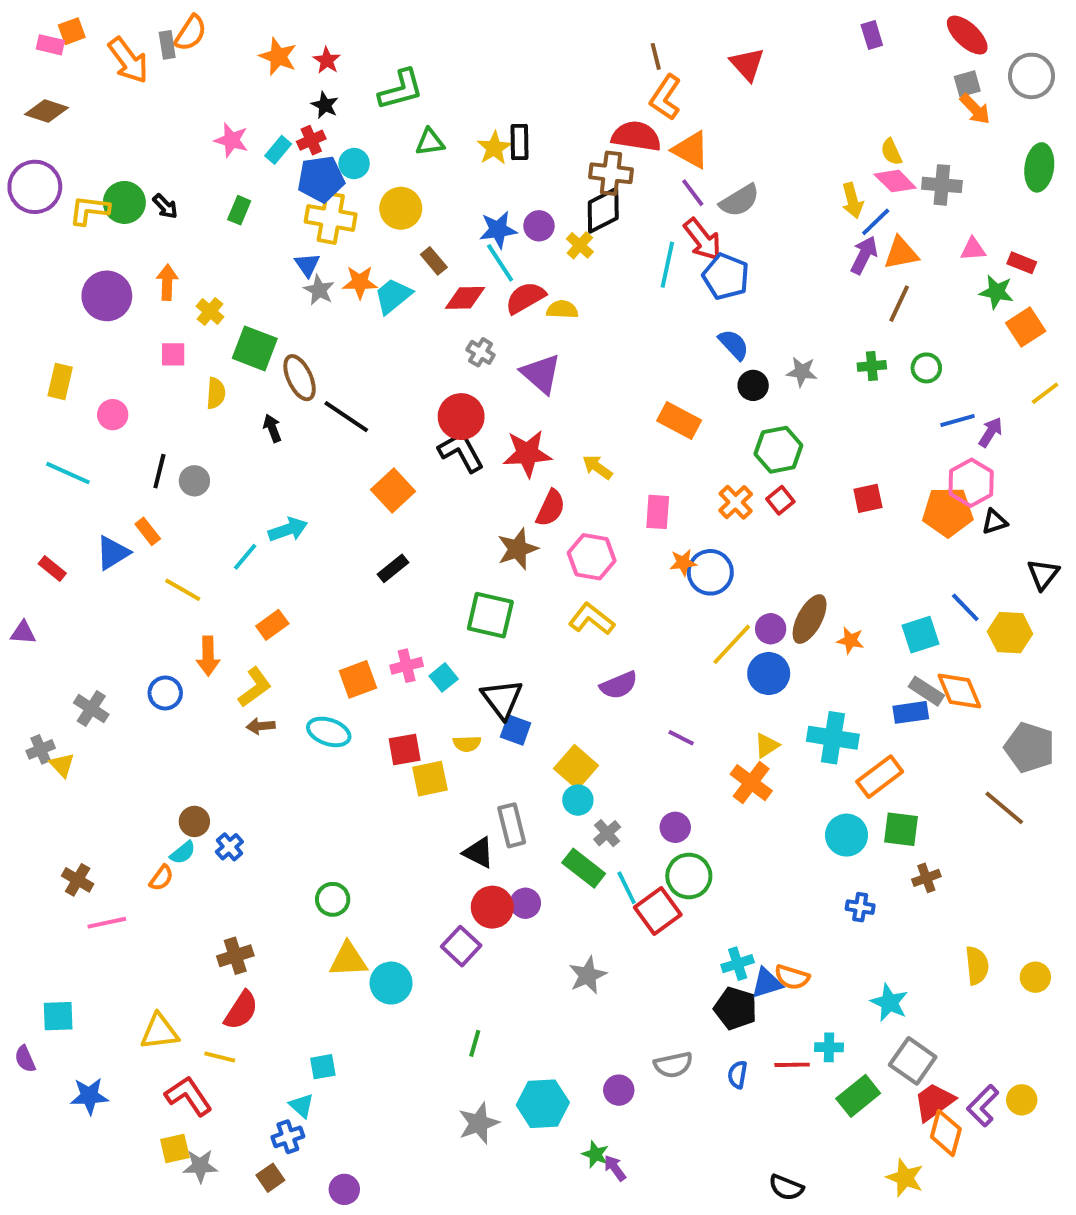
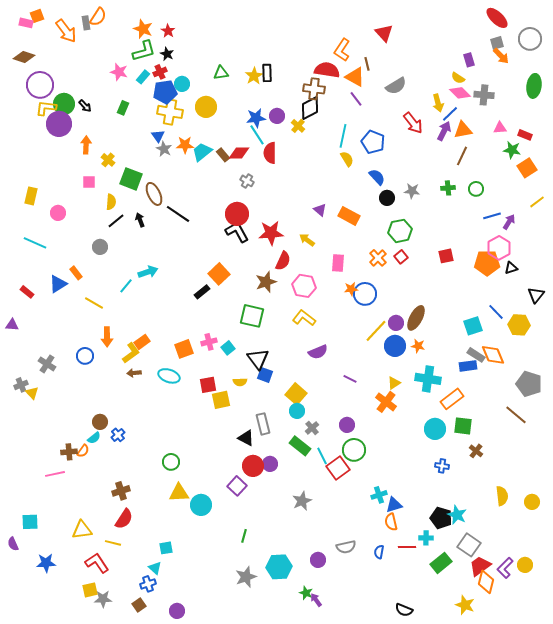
purple rectangle: (872, 35) -> (469, 60), moved
brown line: (656, 56) -> (367, 64), moved
green L-shape: (401, 90) -> (144, 51), moved
yellow semicircle: (891, 152) -> (458, 78), turned -32
purple circle: (35, 187) -> (40, 85), moved
gray semicircle: (739, 201) -> (396, 86), moved
red arrow: (702, 239) -> (413, 123), moved
brown rectangle: (434, 261) -> (223, 155), moved
purple circle: (107, 296) -> (59, 124), moved
red semicircle: (525, 298) -> (270, 153), turned -60
yellow semicircle: (562, 310) -> (347, 159), moved, turned 56
purple triangle: (541, 374) -> (320, 210), moved, size x0.6
black line: (159, 471) -> (116, 221), moved, turned 36
orange square: (393, 491) -> (219, 274), moved
orange rectangle: (272, 625) -> (142, 342), moved
orange star: (850, 640) -> (418, 346), moved
brown cross: (926, 878) -> (476, 451), turned -32
brown cross: (78, 880) -> (69, 452), moved, turned -35
orange semicircle: (792, 977) -> (391, 522), moved, turned 60
black pentagon: (736, 1008) -> (441, 518), moved

